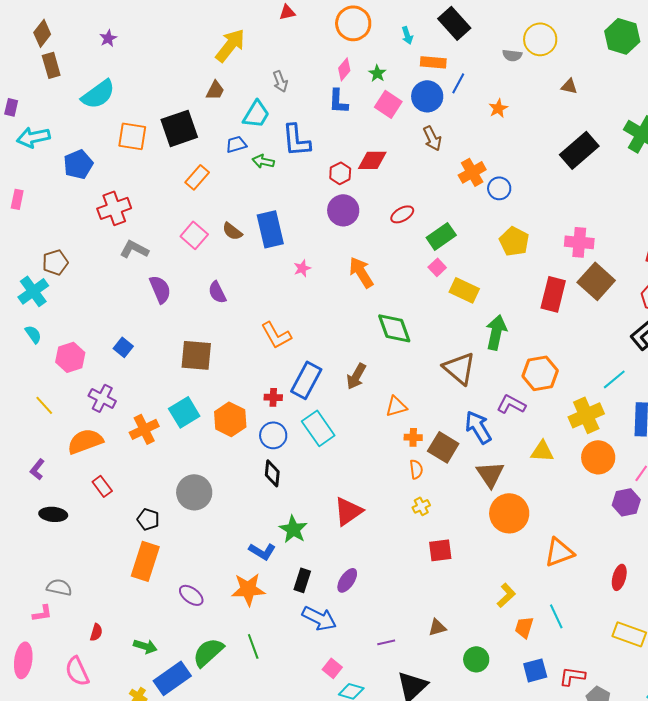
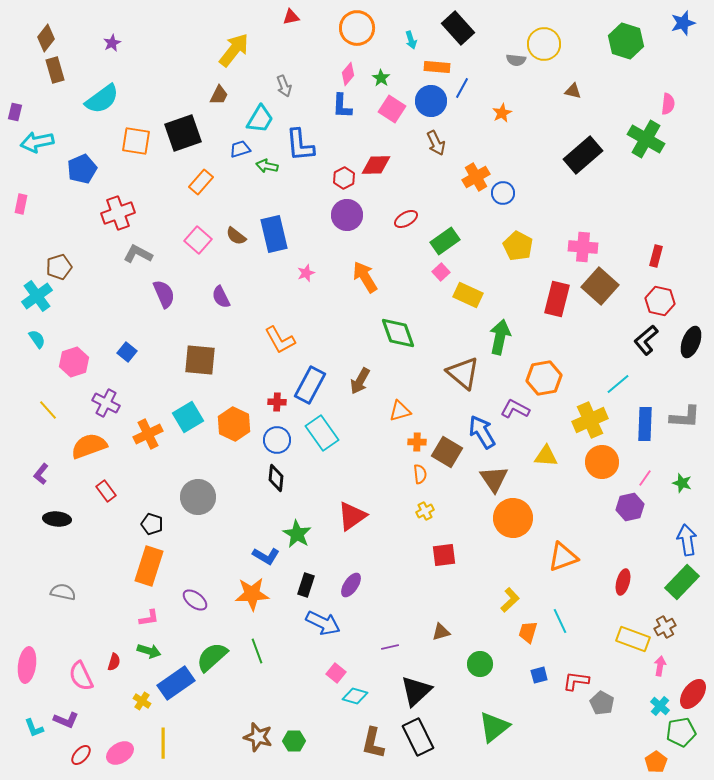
pink L-shape: (42, 613) -> (149, 618), moved
red semicircle: (96, 632) -> (114, 662), moved
blue square: (535, 670) -> (539, 675), size x0.7

